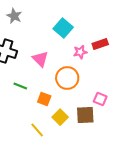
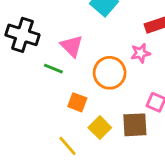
pink star: (80, 52) -> (140, 53), moved
green line: (20, 86) -> (53, 69), moved

